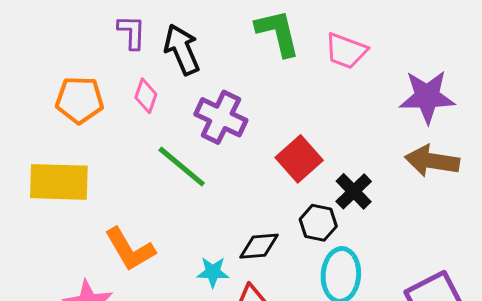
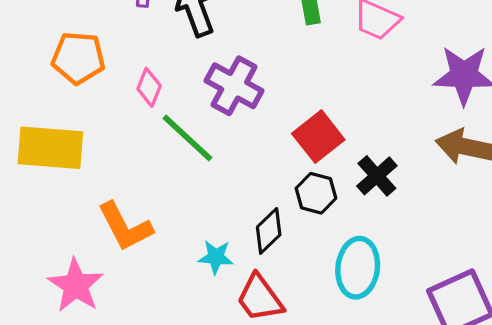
pink diamond: (146, 96) -> (149, 87), moved
black hexagon: (318, 223) -> (316, 193), moved
black diamond: (259, 246) -> (269, 231), turned -42

